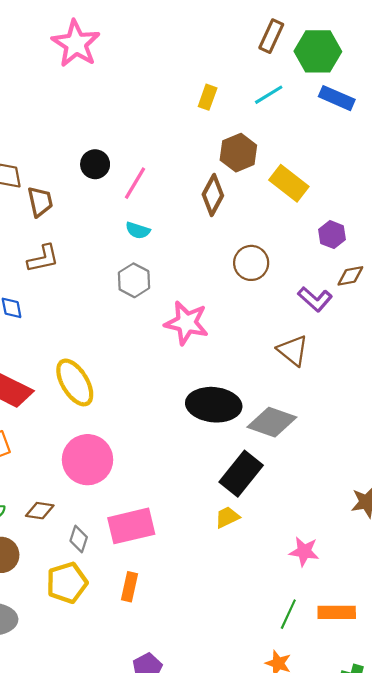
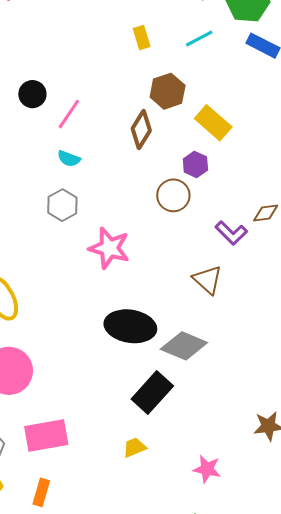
yellow rectangle: (208, 97) -> (142, 37), turned -40
purple hexagon: (332, 235) -> (195, 164), moved
yellow trapezoid: (227, 517) -> (134, 447), moved

